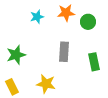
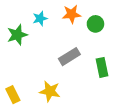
gray rectangle: (64, 52) -> (69, 57), turned 54
green star: (16, 55) -> (17, 35), moved

